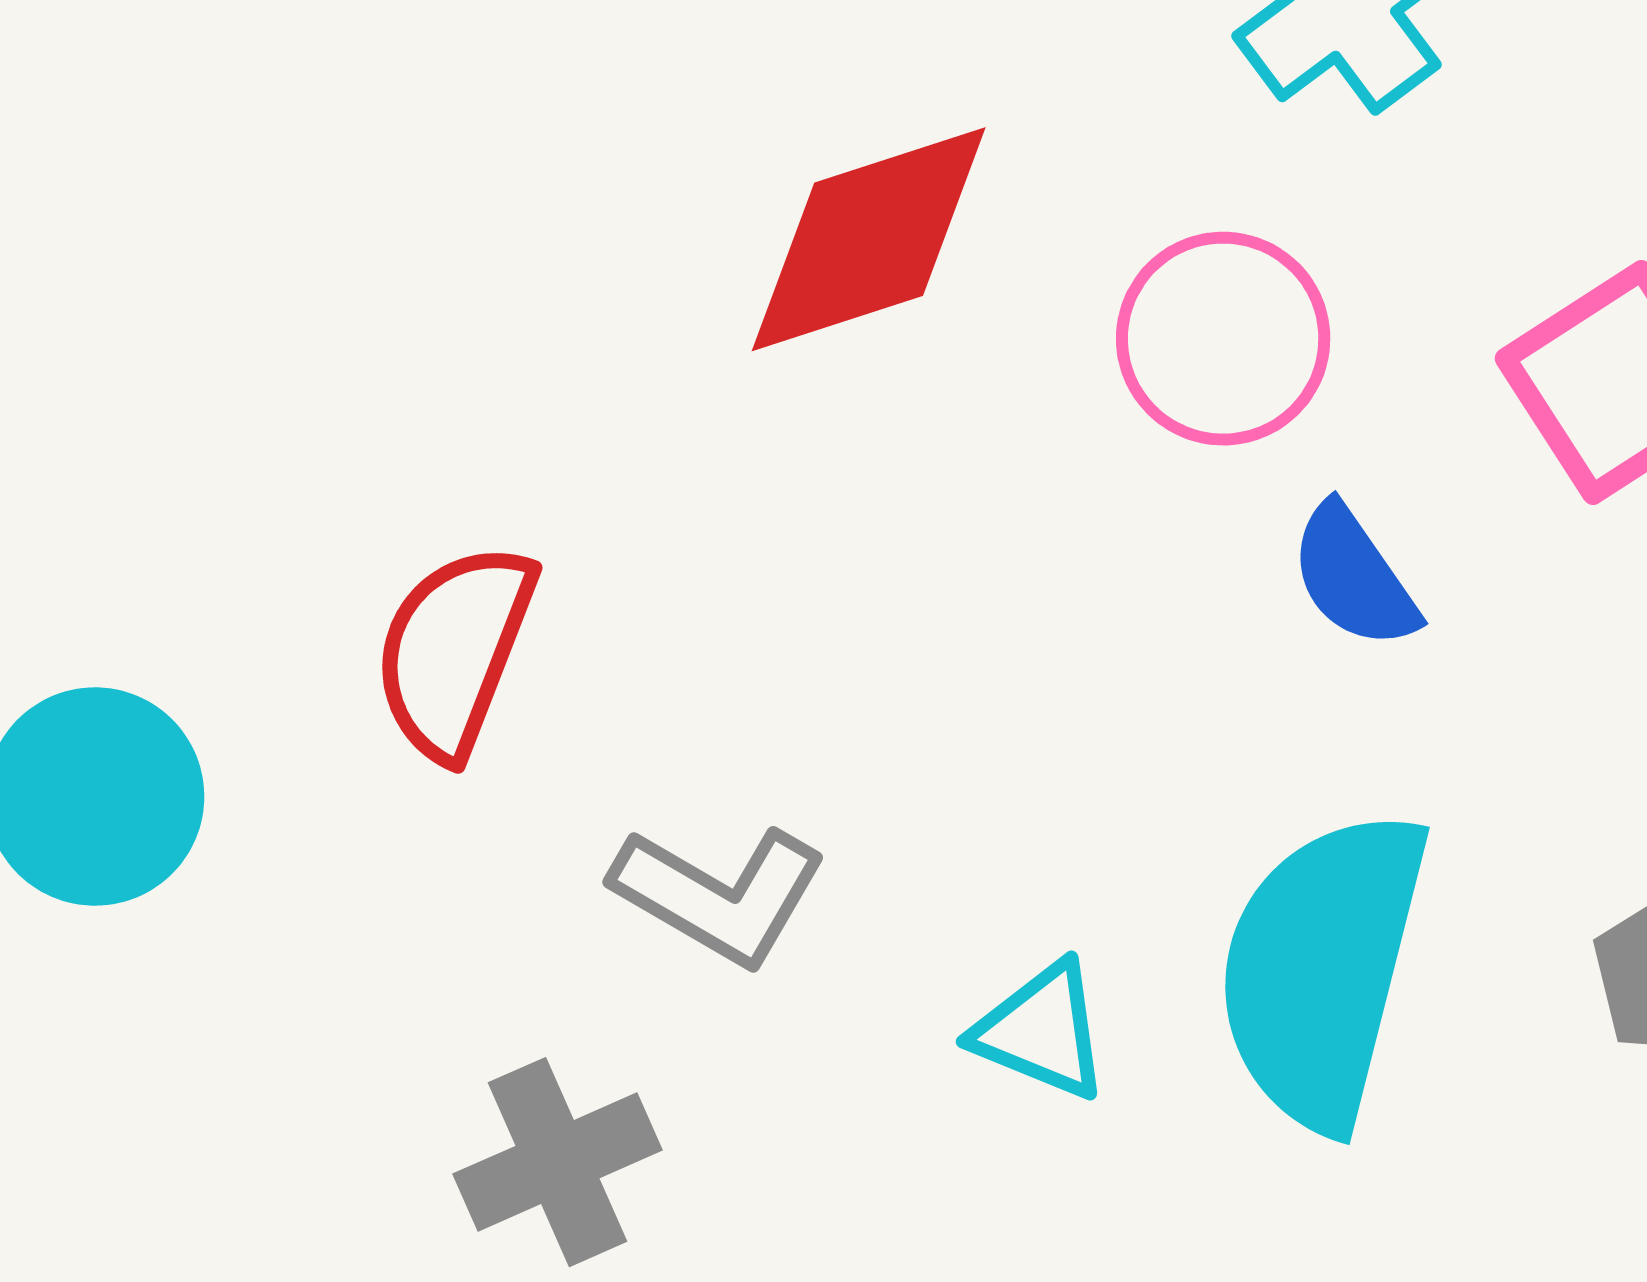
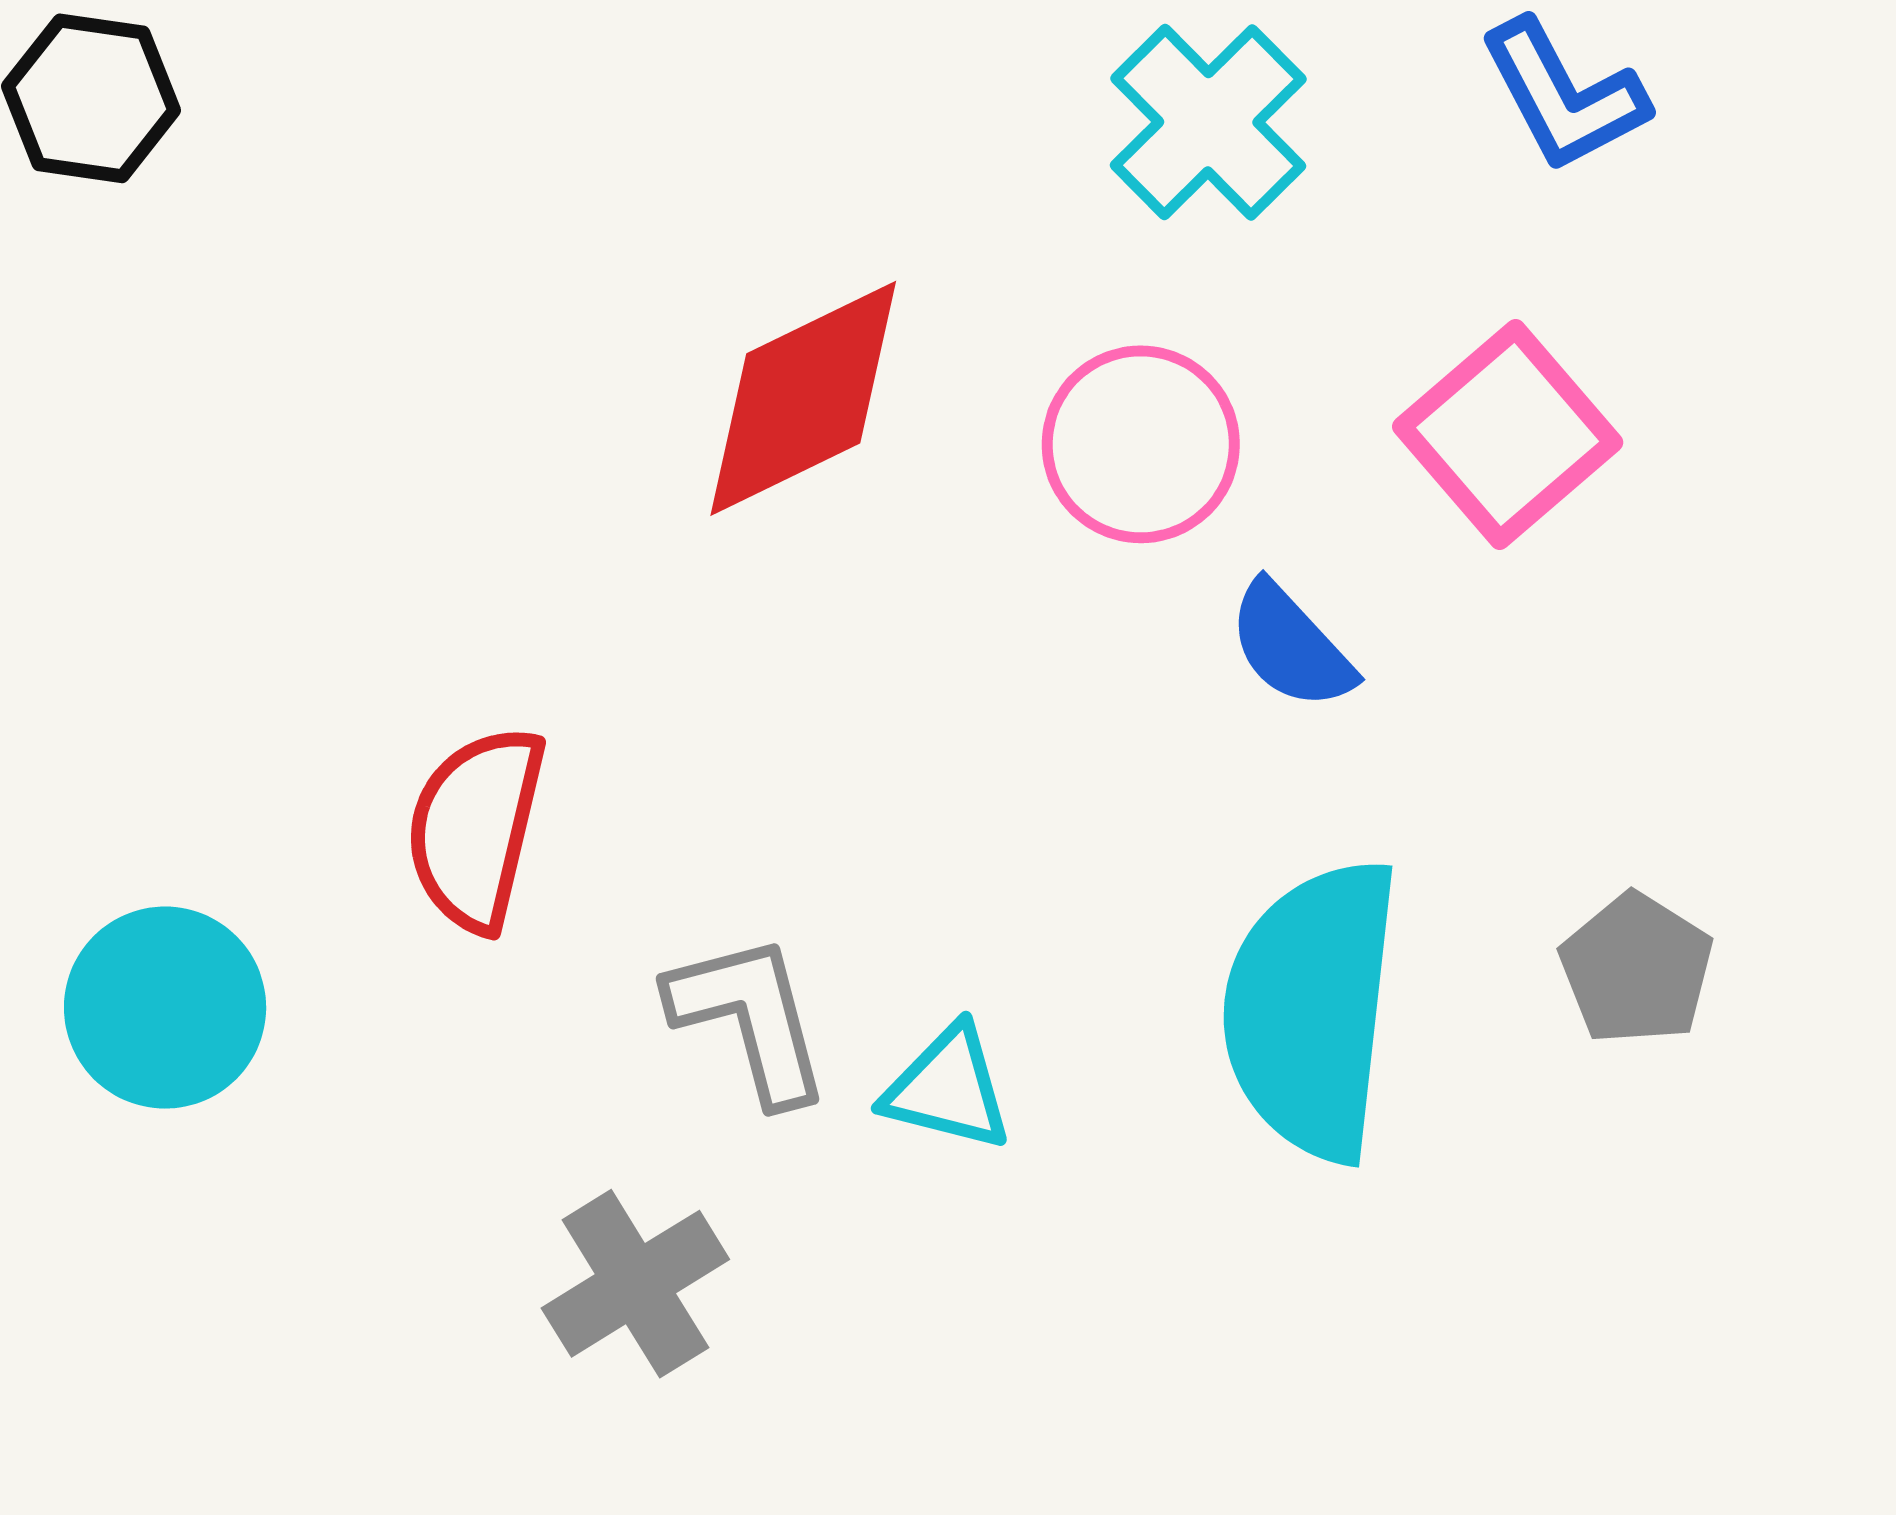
gray L-shape: (719, 895) -> (750, 1018), turned -127
cyan triangle: (1041, 1031) -> (948, 1088), moved

